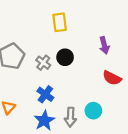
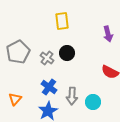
purple arrow: (104, 45) -> (108, 34), moved
gray arrow: (70, 117) -> (72, 96), moved

